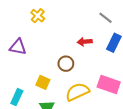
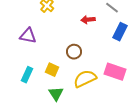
red arrow: (85, 42) -> (88, 20), moved
cyan rectangle: (17, 97) -> (27, 75), moved

